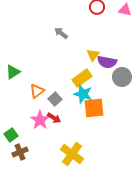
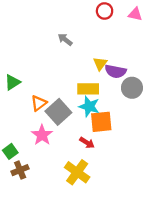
yellow rectangle: (82, 78) -> (88, 89), turned 36
gray square: (55, 99) -> (58, 112), size x1.6
red arrow: (54, 118) -> (87, 143), moved

